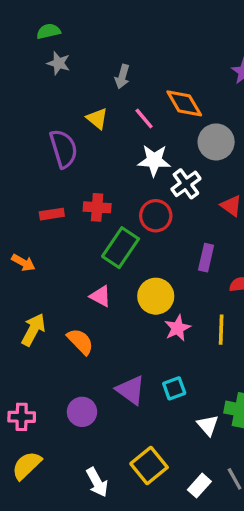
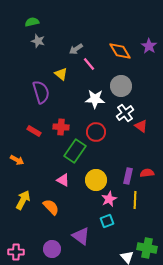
gray arrow: (122, 77) -> (76, 49), turned 40
orange diamond: (184, 103) -> (120, 51), moved
pink line: (144, 118) -> (89, 64), moved
gray circle: (216, 142) -> (121, 86), moved
white cross: (186, 184) -> (125, 113), moved
red rectangle: (52, 214) -> (34, 131), turned 40
purple rectangle: (206, 258) -> (128, 176), moved
cyan square: (174, 388) -> (107, 221), moved

